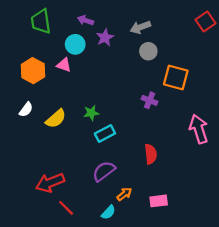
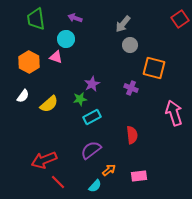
gray arrow: (140, 27) -> (123, 24), turned -30
purple star: (105, 37) -> (92, 84), moved

